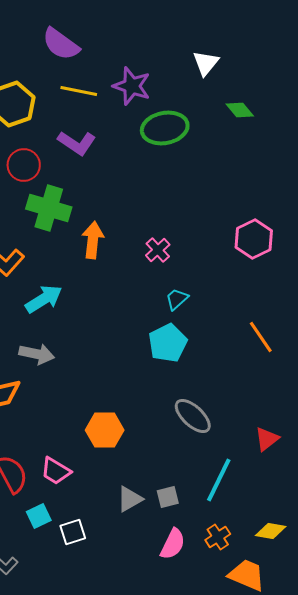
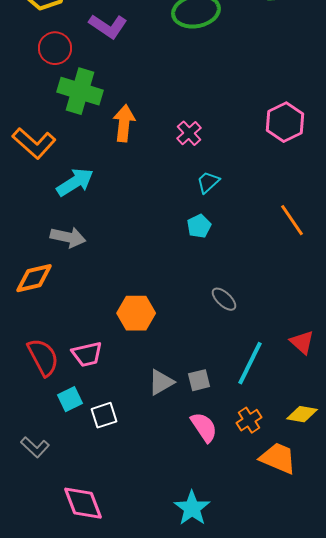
cyan pentagon: (168, 343) -> (199, 226), size x0.6
gray ellipse: (193, 416) -> (224, 299), size x0.7
red triangle: (267, 439) -> (302, 342), moved, turned -40
pink trapezoid: (56, 471) -> (87, 354), turned -44
pink semicircle: (173, 544) -> (204, 427), turned -60

